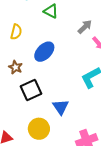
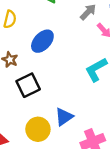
blue triangle: (61, 107) -> (64, 117), moved, turned 30

